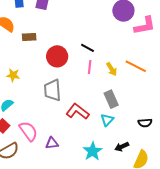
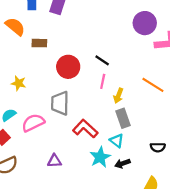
yellow arrow: (112, 69) -> (118, 96), moved, turned 48
cyan triangle: (107, 120) -> (117, 141), turned -40
pink semicircle: (28, 131) -> (33, 123), moved, turned -85
black arrow: (122, 147) -> (122, 163), moved
cyan star: (93, 151) -> (100, 157), moved

